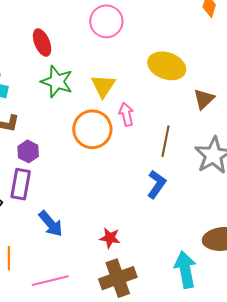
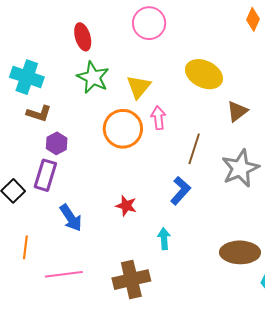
red star: (110, 238) -> (126, 206), moved
cyan arrow: (185, 270) -> (164, 239), moved, size x0.6

